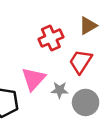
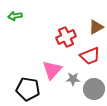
red trapezoid: (81, 62) -> (90, 56), turned -145

